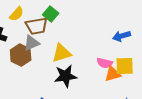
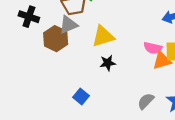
black star: (66, 76) -> (108, 63), size x0.6

